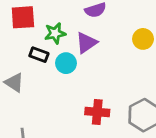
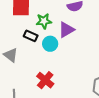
red cross: (97, 112) -> (45, 80), moved, turned 30

